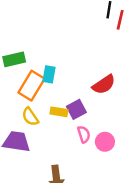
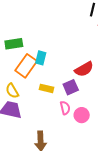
purple square: (76, 109) -> (71, 87), moved
yellow semicircle: (30, 117) -> (12, 91), moved

